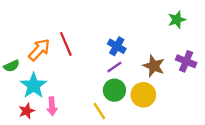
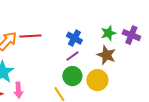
green star: (177, 20) -> (108, 33), moved
red line: (66, 44) -> (30, 36), turned -70
purple cross: (186, 61) -> (131, 35), moved

